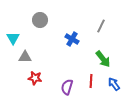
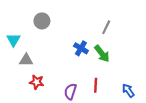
blue cross: (72, 39) -> (81, 48), moved
green arrow: (103, 59) -> (102, 54), moved
blue arrow: (114, 84) -> (128, 90), moved

